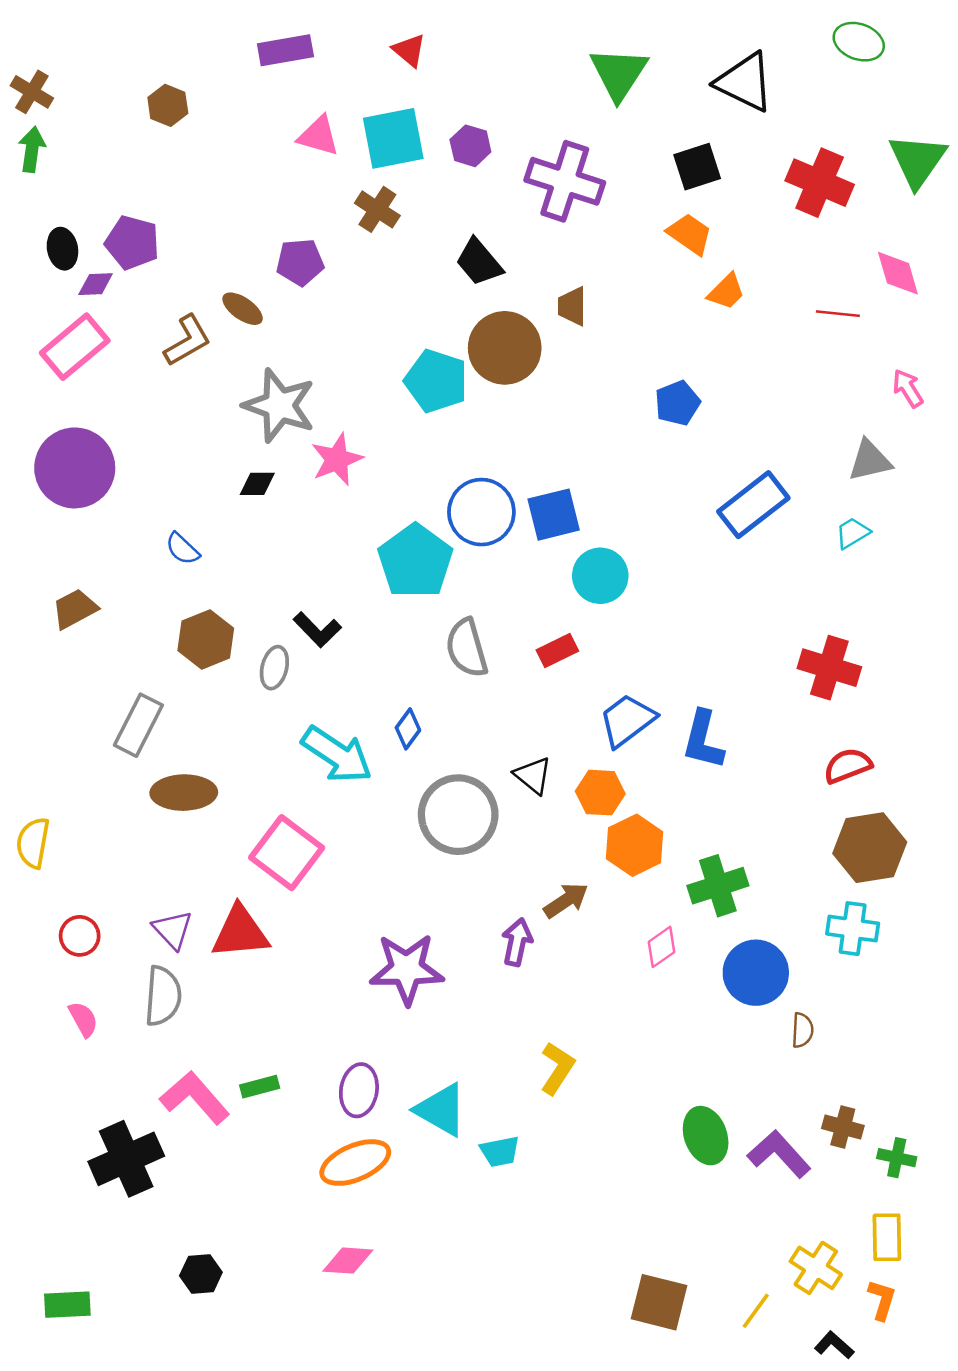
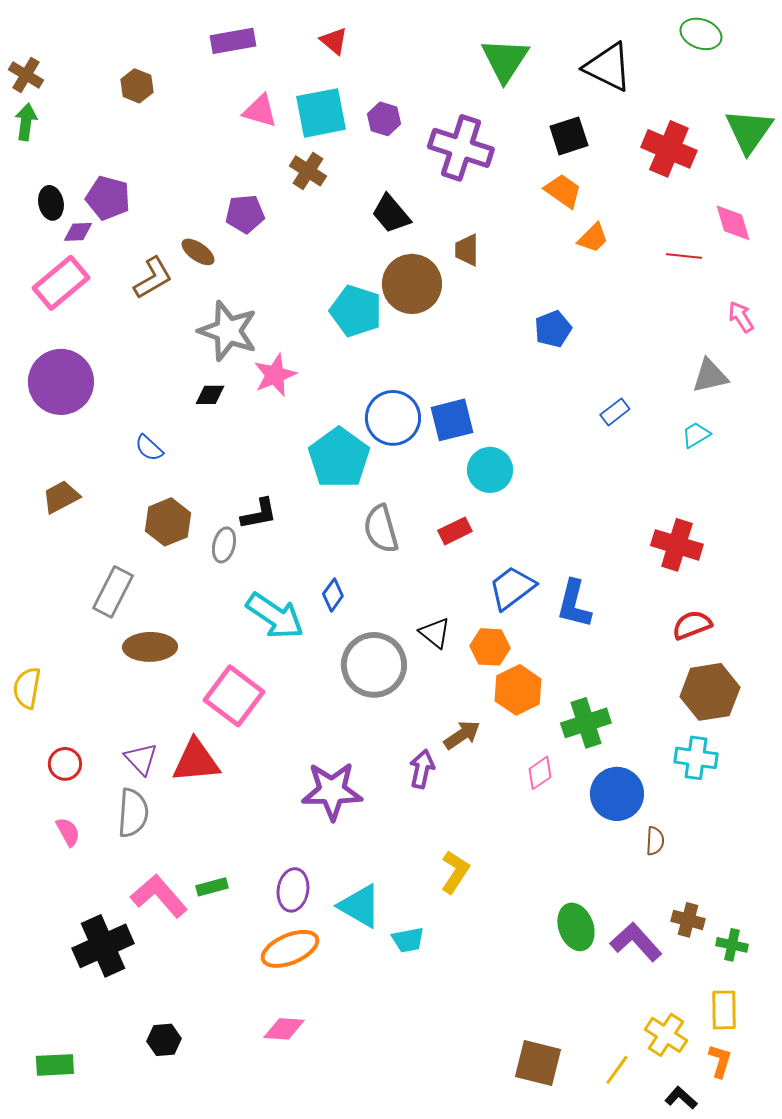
blue rectangle: (753, 505) -> (615, 412), size x0.5
black L-shape: (317, 630) -> (259, 514), turned -57

